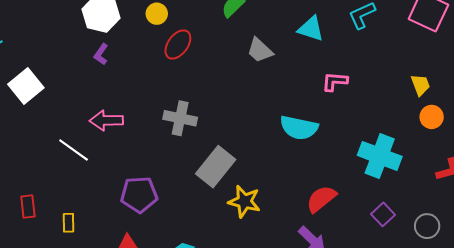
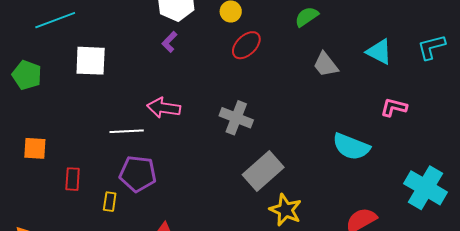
white square: (26, 86) -> (91, 61), turned 32
white line: (74, 150) -> (127, 131), turned -48
purple pentagon: (139, 194) -> (138, 174), moved

